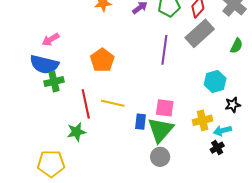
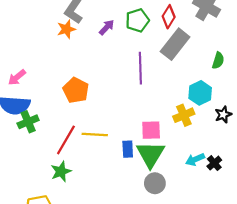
green semicircle: (236, 46) -> (218, 61), moved
red line: (86, 104) -> (66, 140), turned 52
yellow cross: (203, 120) -> (184, 115), moved
cyan arrow: (222, 131) -> (195, 159), moved

